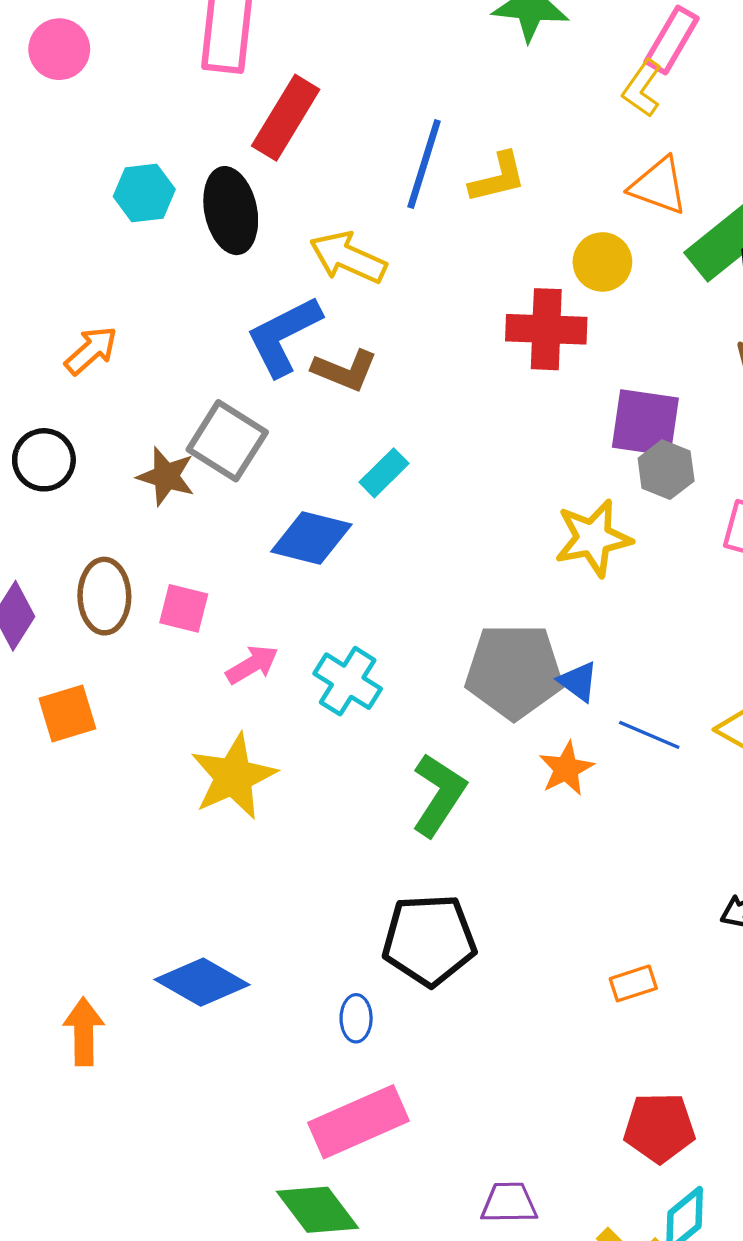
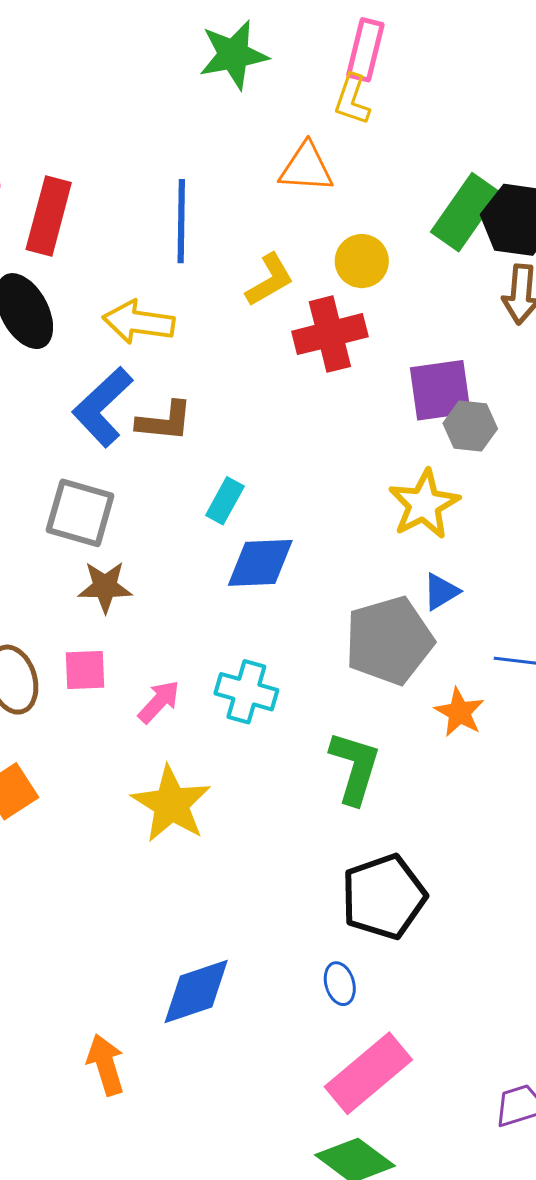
yellow L-shape: (498, 178) -> (270, 280), moved
orange triangle: (659, 186) -> (306, 168), moved
brown star: (166, 476) -> (105, 587), moved
blue diamond: (311, 538) -> (260, 563), moved
blue triangle: (578, 681) -> (441, 592), moved, turned -51
blue diamond: (202, 982) -> (196, 991), turned -32

